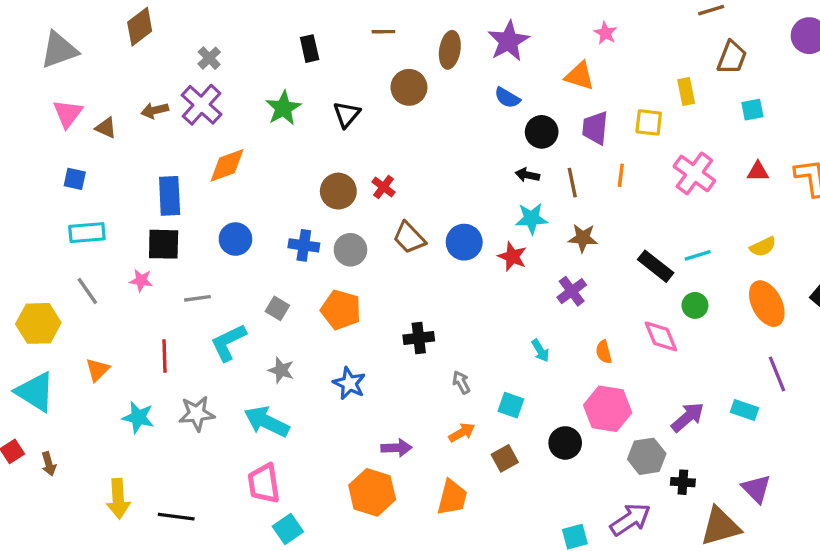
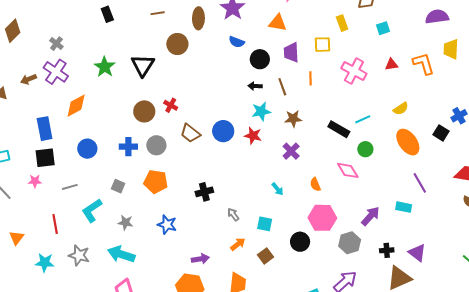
black rectangle: (310, 49) -> (107, 14), moved
black triangle: (347, 114) -> (143, 65), size x1.4
gray star: (197, 414) -> (79, 255), turned 30
black cross: (683, 482) -> (387, 250), moved

